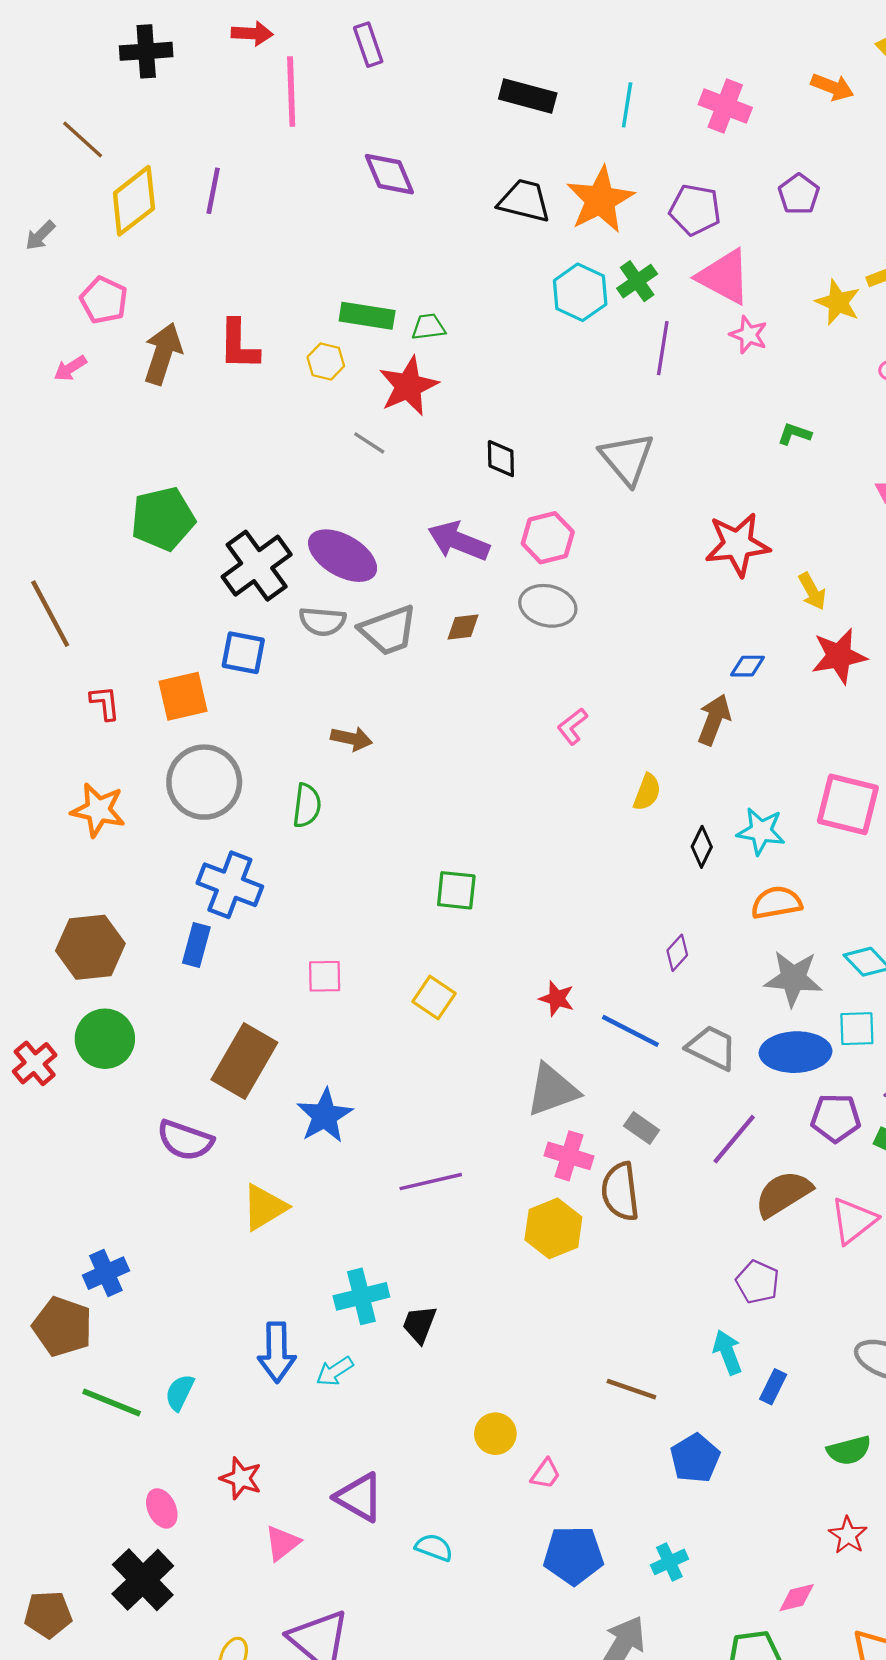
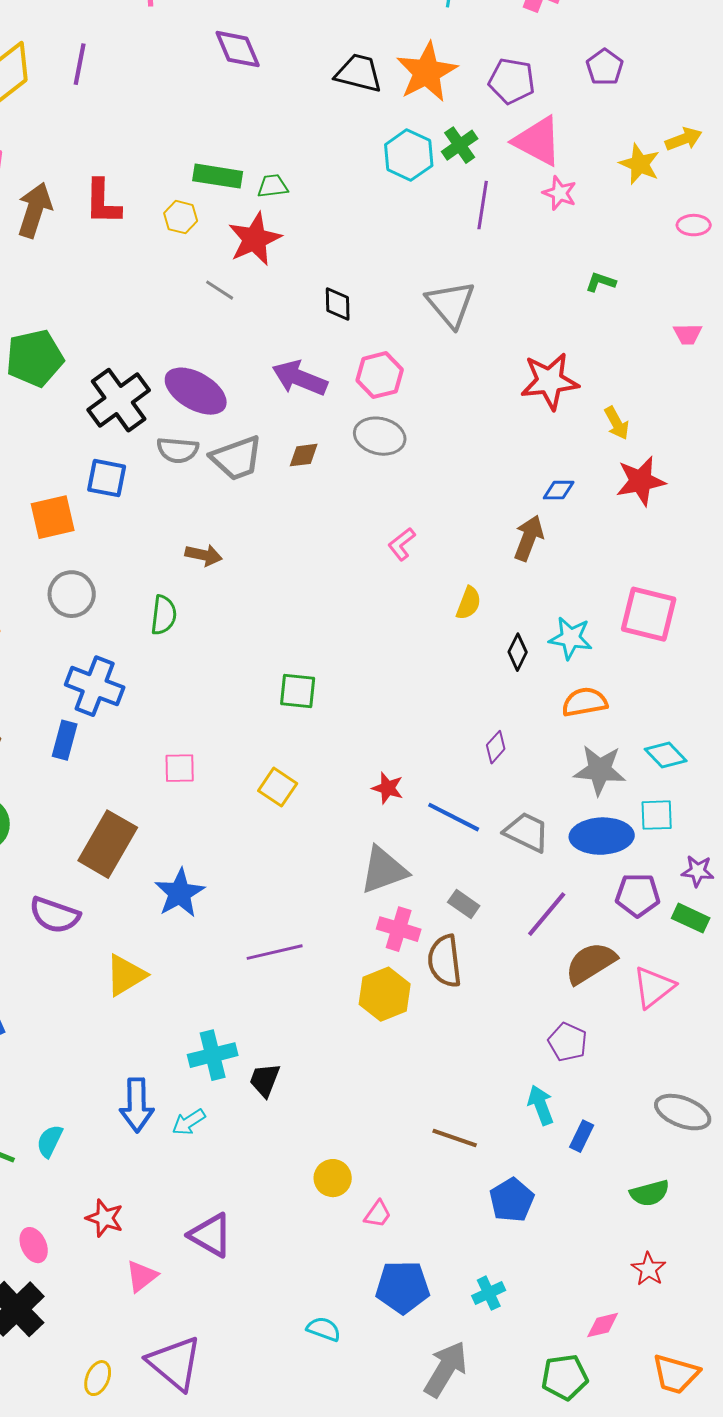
gray circle: (204, 782) -> (72, 594), size x0.7
cyan semicircle: (434, 1547) -> (324, 1329), moved

